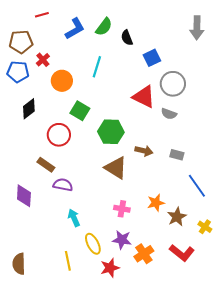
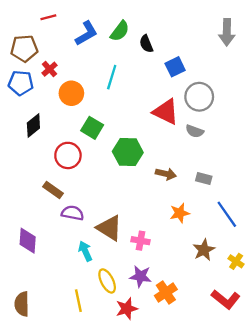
brown triangle: (116, 168) -> (109, 228), moved
purple diamond: (24, 196) -> (28, 241), moved
orange star: (156, 203) -> (180, 213), moved
red L-shape: (182, 253) -> (226, 299), moved

